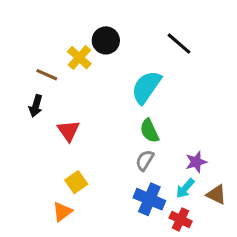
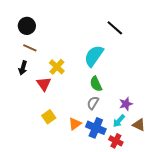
black circle: (106, 40) -> (27, 26), moved
yellow cross: (79, 58) -> (57, 67), moved
orange triangle: (62, 212) -> (75, 124), moved

